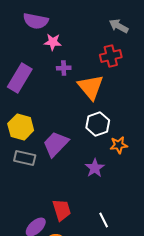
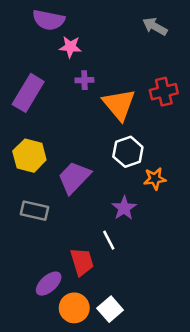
red cross: (111, 56) -> (164, 92), moved
gray rectangle: (25, 158) -> (35, 211), moved
white line: (104, 220) -> (109, 240), moved

